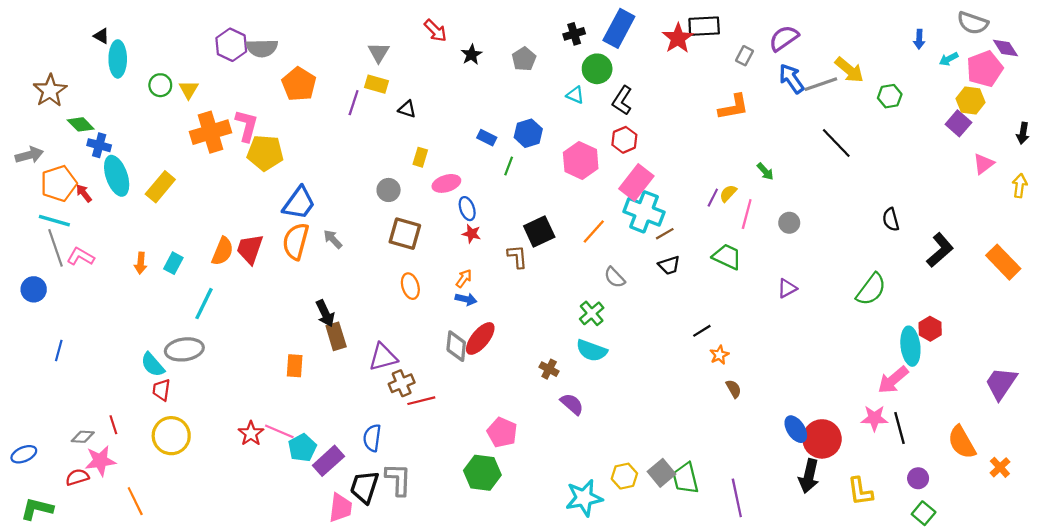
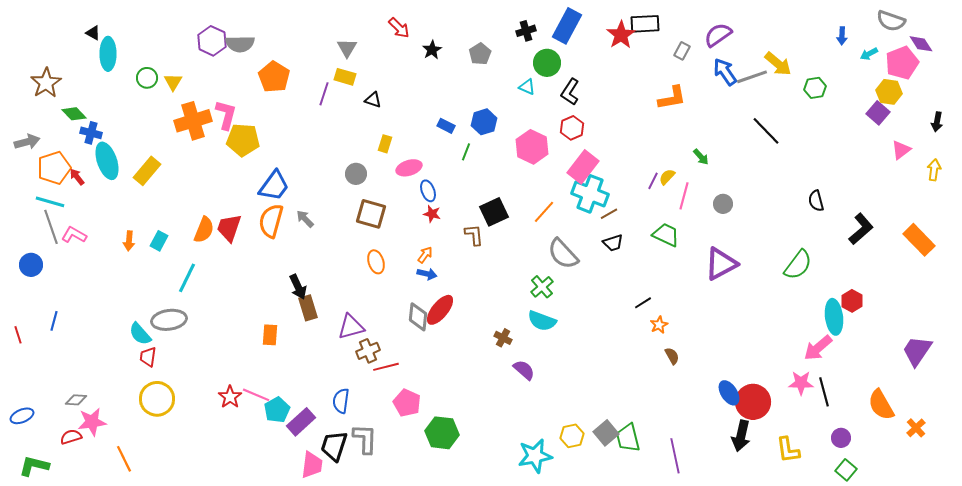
gray semicircle: (615, 277) -> (563, 254), size x1.6
purple triangle: (787, 288) -> (721, 264), size x1.8
red line: (113, 425) -> (18, 335), moved
pink pentagon: (502, 432) -> (407, 403), moved

